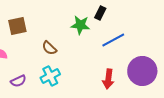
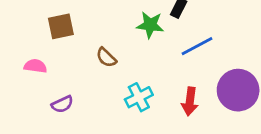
cyan cross: (50, 76) -> (139, 97), moved

